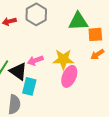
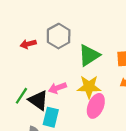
green triangle: (78, 21) -> (89, 55), moved, turned -30

